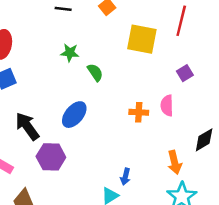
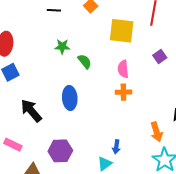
pink semicircle: (167, 106) -> (123, 69), moved
blue ellipse: (74, 115) -> (70, 98), turned -40
purple hexagon: (51, 157) -> (60, 151), moved

